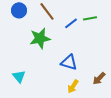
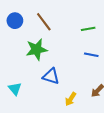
blue line: (71, 23) -> (91, 55), moved, turned 48
blue triangle: (69, 62) -> (51, 76), moved

